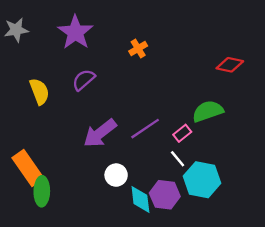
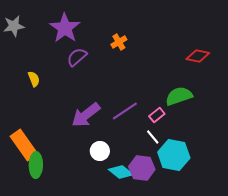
purple semicircle: (84, 80) -> (77, 57), moved
yellow semicircle: (39, 91) -> (34, 79), size x0.7
cyan diamond: (140, 199) -> (121, 172), turned -45

